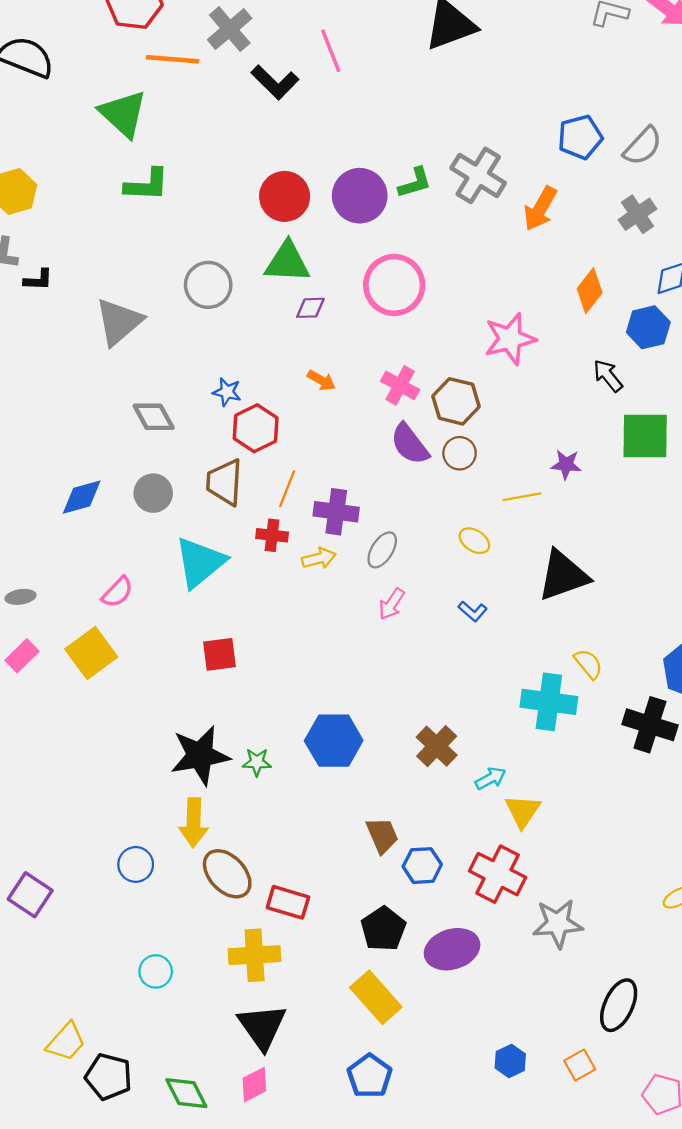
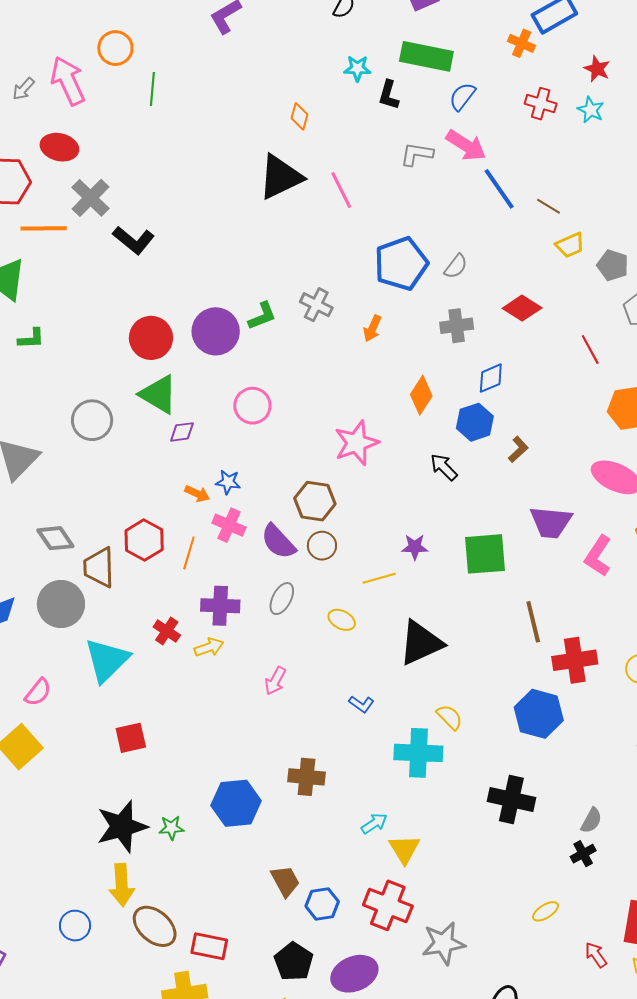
pink line: (331, 51) -> (341, 190), moved
blue pentagon: (580, 137) -> (401, 264), size x1.4
gray semicircle: (643, 146) -> (456, 266), size x0.7
gray cross: (478, 175) -> (316, 305), size x0.7
green L-shape: (147, 185) -> (31, 339), size x0.7
orange arrow: (540, 209) -> (372, 328), size x0.7
gray cross: (637, 214) -> (457, 326), turned 32
green triangle: (287, 262) -> (159, 394), turned 33
pink circle: (394, 285) -> (252, 406), size x0.7
pink cross: (400, 385) -> (229, 525), moved
blue star: (227, 392) -> (228, 482), moved
green square: (645, 436) -> (485, 554), moved
brown trapezoid: (225, 482) -> (99, 567), moved
orange line: (287, 489) -> (189, 553), moved
gray circle: (153, 493) -> (61, 604), size x1.4
red cross: (272, 535) -> (167, 631), turned 32
gray ellipse: (382, 550) -> (282, 599), moved
blue L-shape: (473, 611) -> (361, 704), moved
black cross: (650, 725) -> (511, 800), moved
brown cross: (437, 746) -> (306, 777), moved, turned -33

